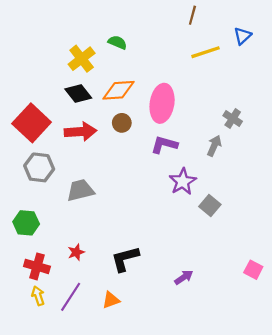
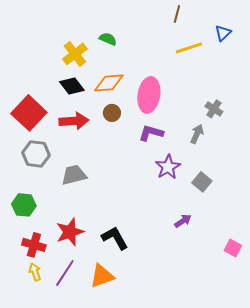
gray square: (210, 206) -> (202, 182), moved
red star: (76, 252) -> (70, 232), size x1.8
black L-shape: (125, 259) -> (115, 238), turned 76
purple arrow: (184, 277) -> (183, 221), moved
orange triangle: (111, 300) -> (102, 276), size x1.5

